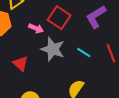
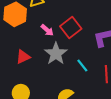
red triangle: (20, 64) -> (23, 57), turned 35

